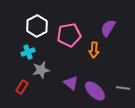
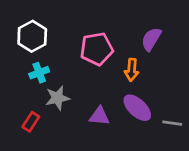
white hexagon: (37, 26) -> (32, 36), moved
purple triangle: (71, 83) -> (99, 116), turned -35
purple ellipse: (95, 91) -> (137, 108), moved

